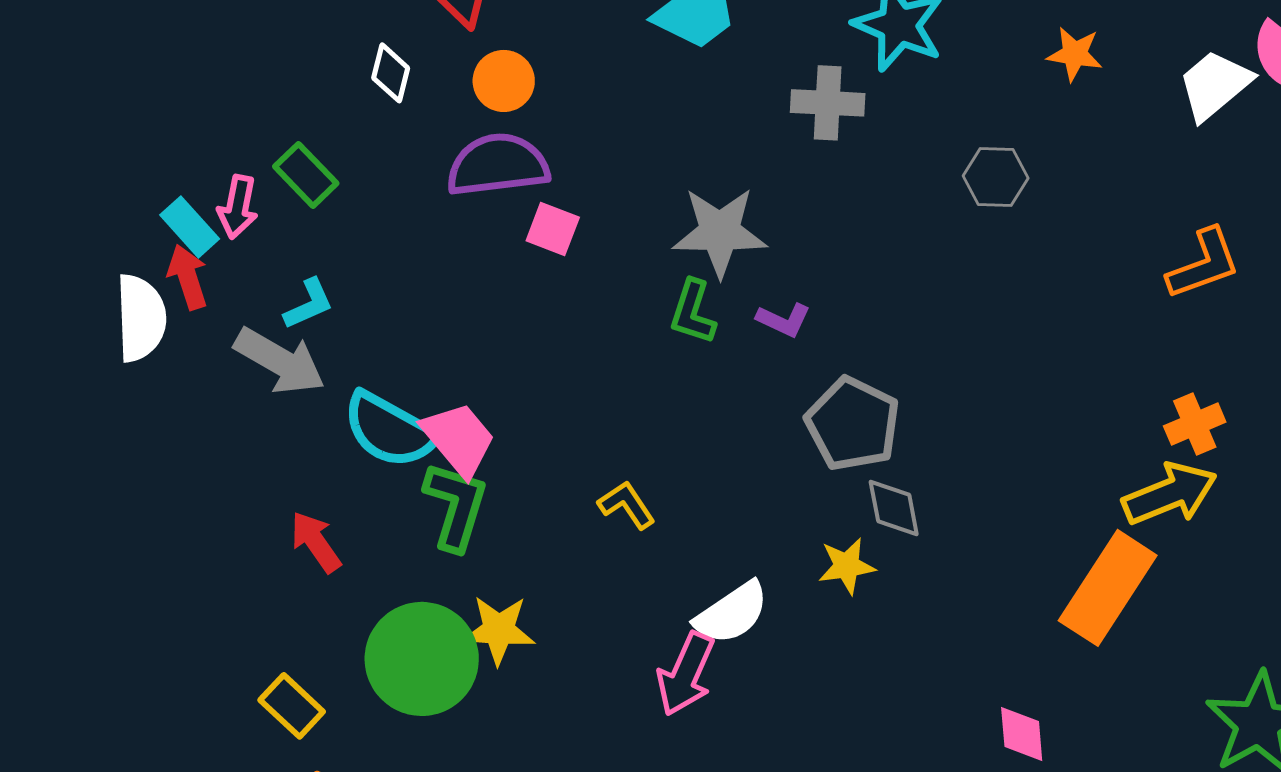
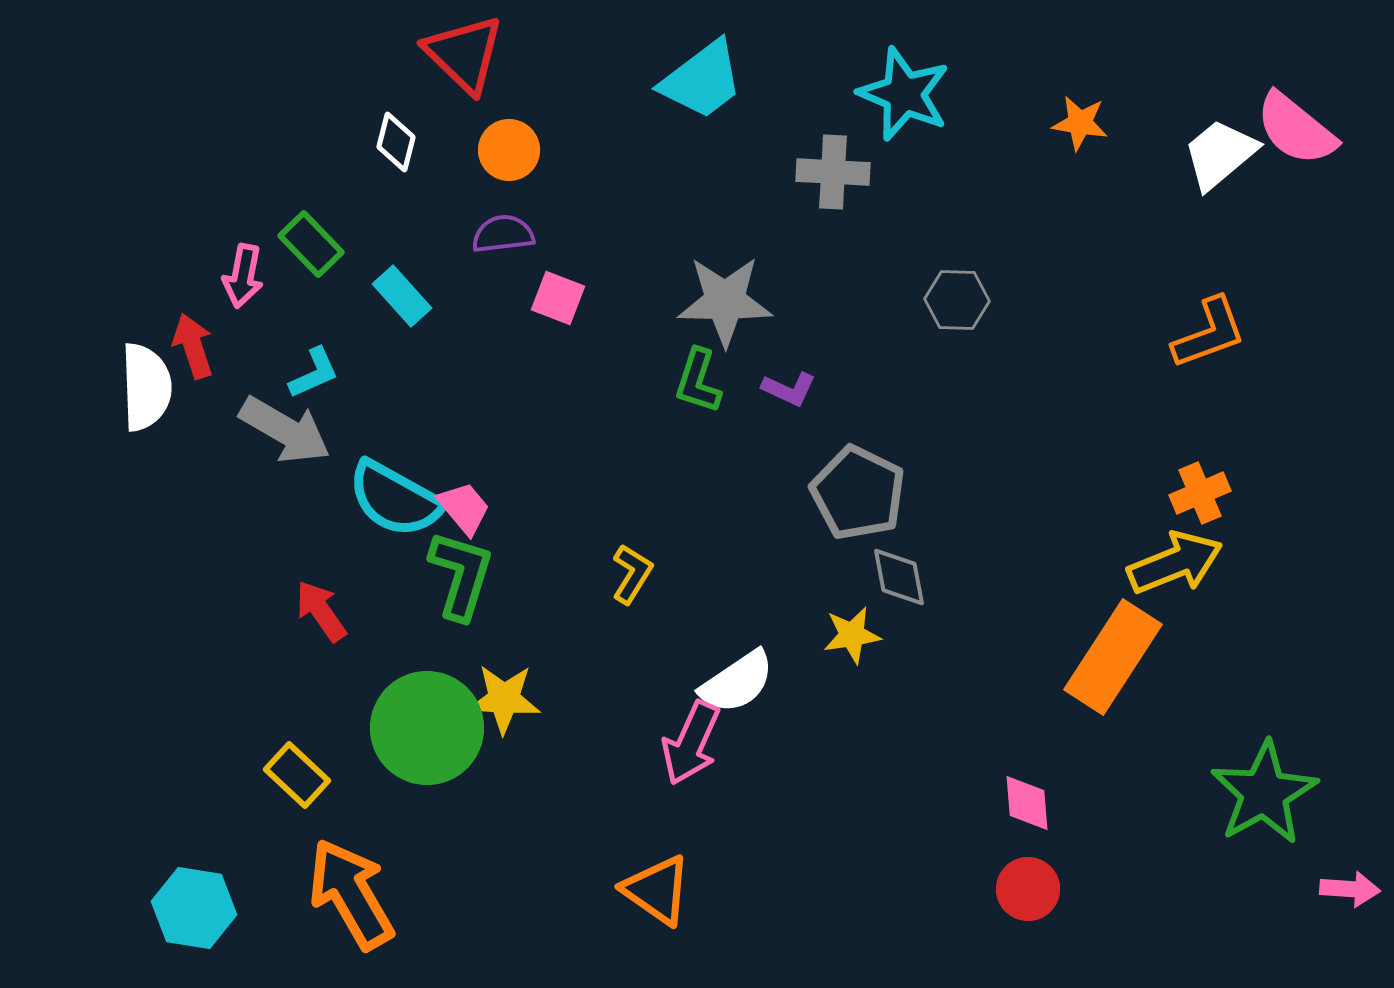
purple semicircle: (498, 165) -> (503, 234), size x0.6
gray hexagon: (996, 177) -> (957, 300), moved
cyan rectangle: (190, 227) -> (402, 296), moved
pink trapezoid: (459, 439) -> (464, 508), size x0.7
yellow L-shape: (627, 505) -> (632, 574), turned 66

